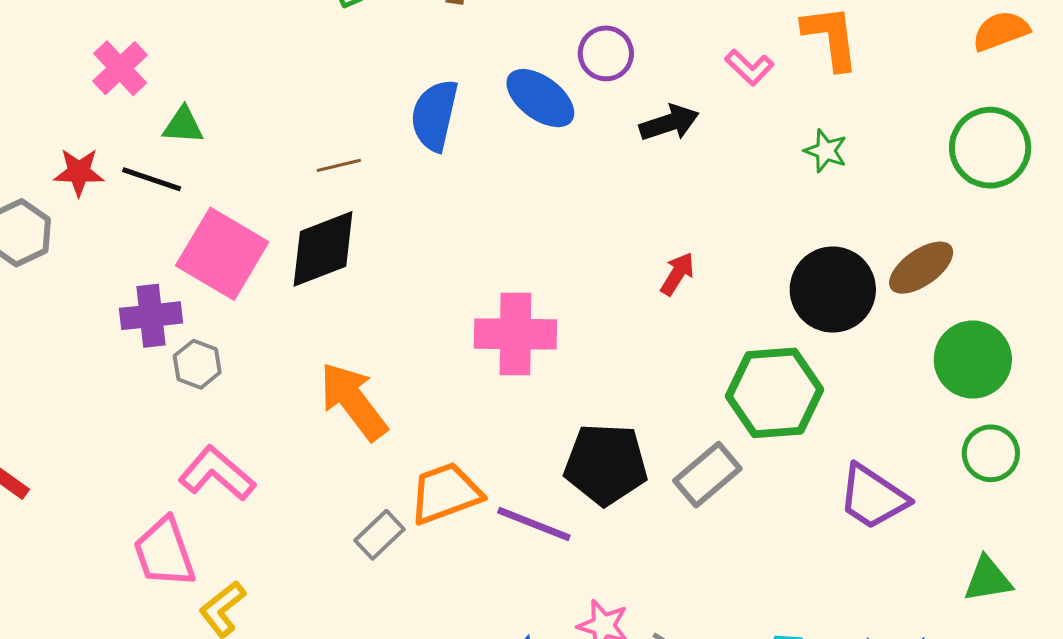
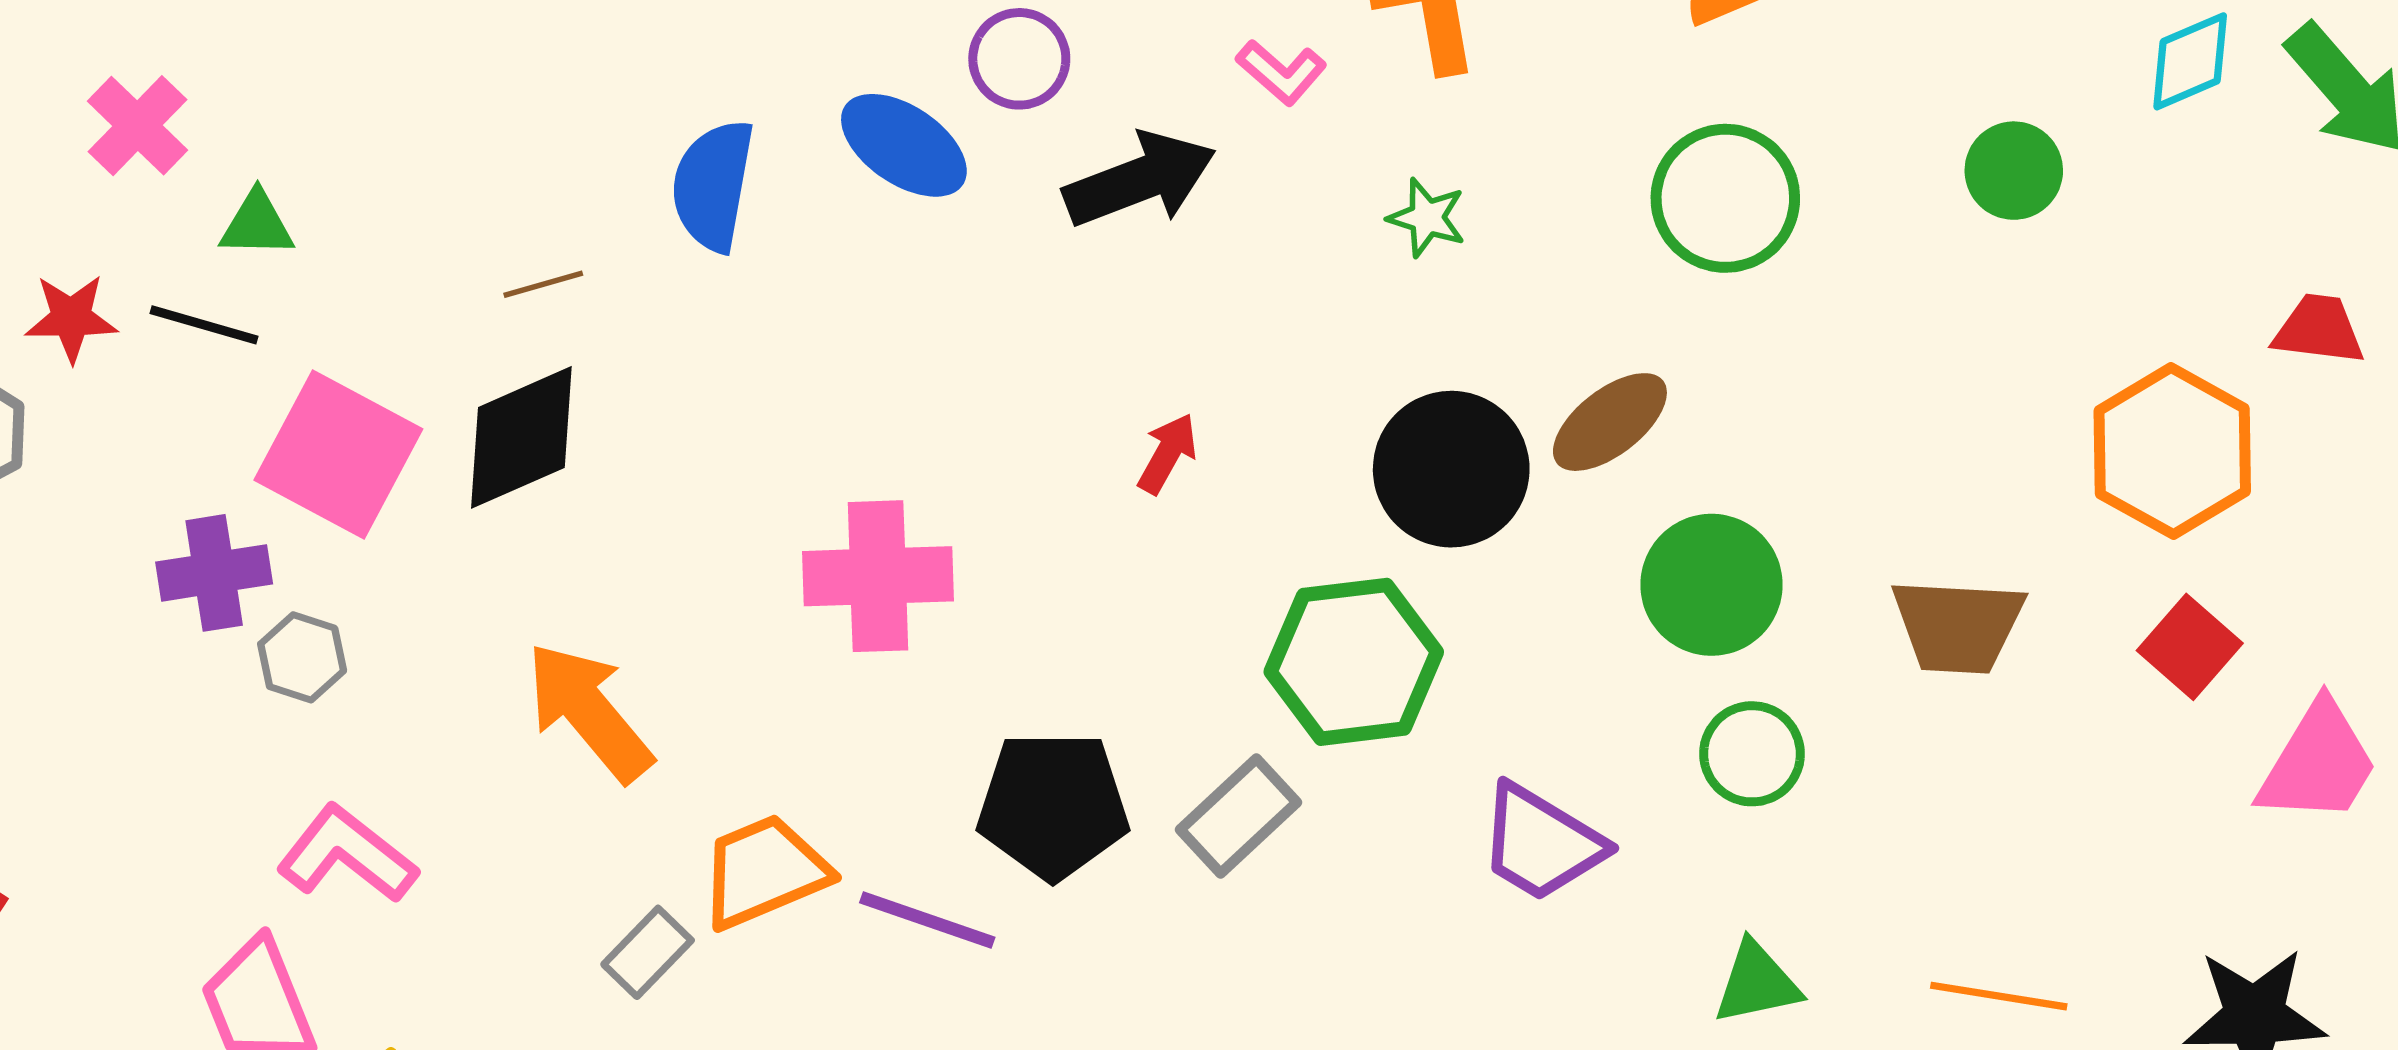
black arrow: (669, 123) -> (1140, 180), size x1.4

